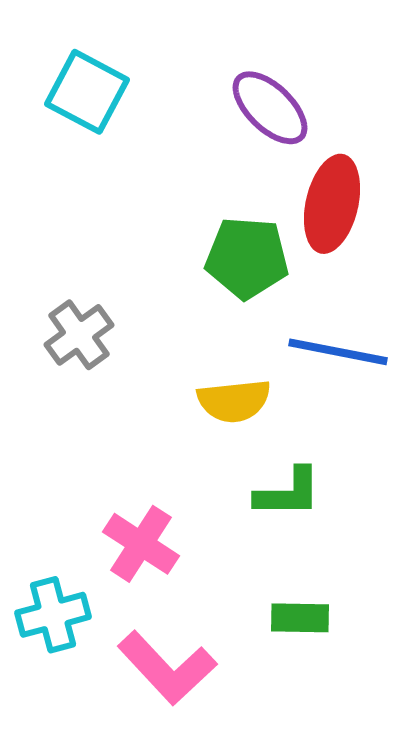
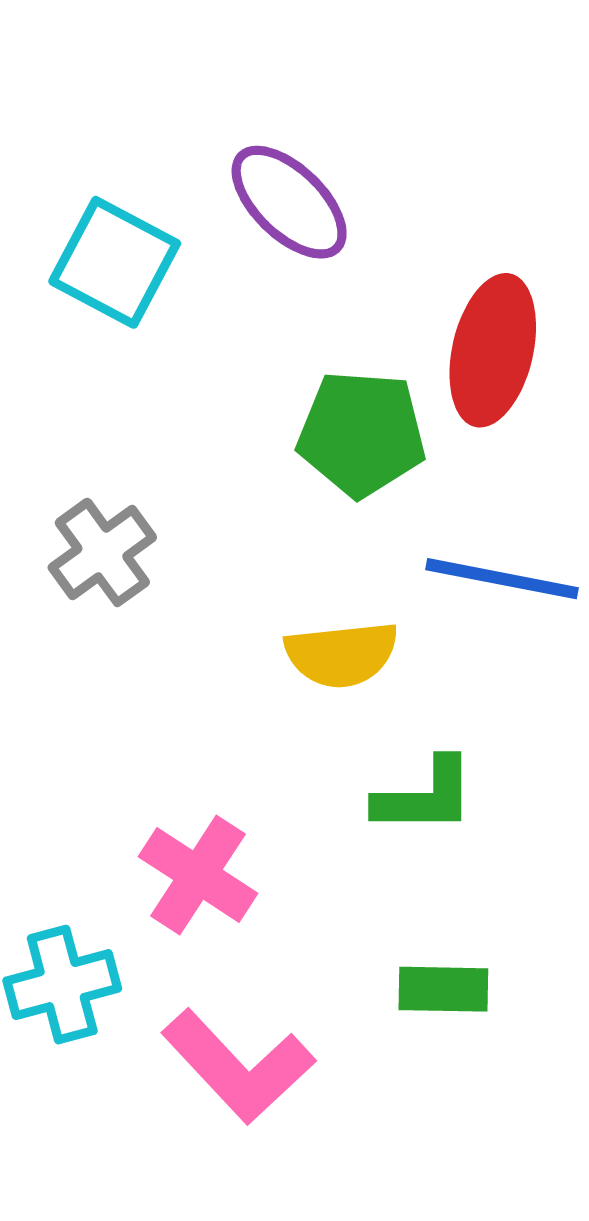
cyan square: (87, 92) -> (115, 262), moved
purple ellipse: (270, 108) -> (289, 202), moved

